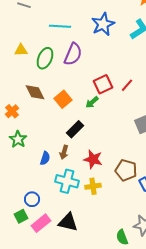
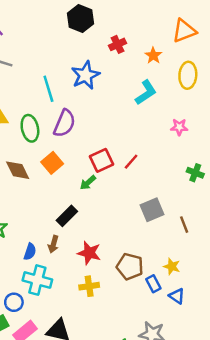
blue star: (103, 24) -> (85, 75), moved
cyan line: (60, 26) -> (48, 89), turned 70
green ellipse: (45, 58) -> (30, 128), turned -35
orange square: (63, 99) -> (52, 163), moved
cyan cross: (67, 181) -> (37, 280), moved

